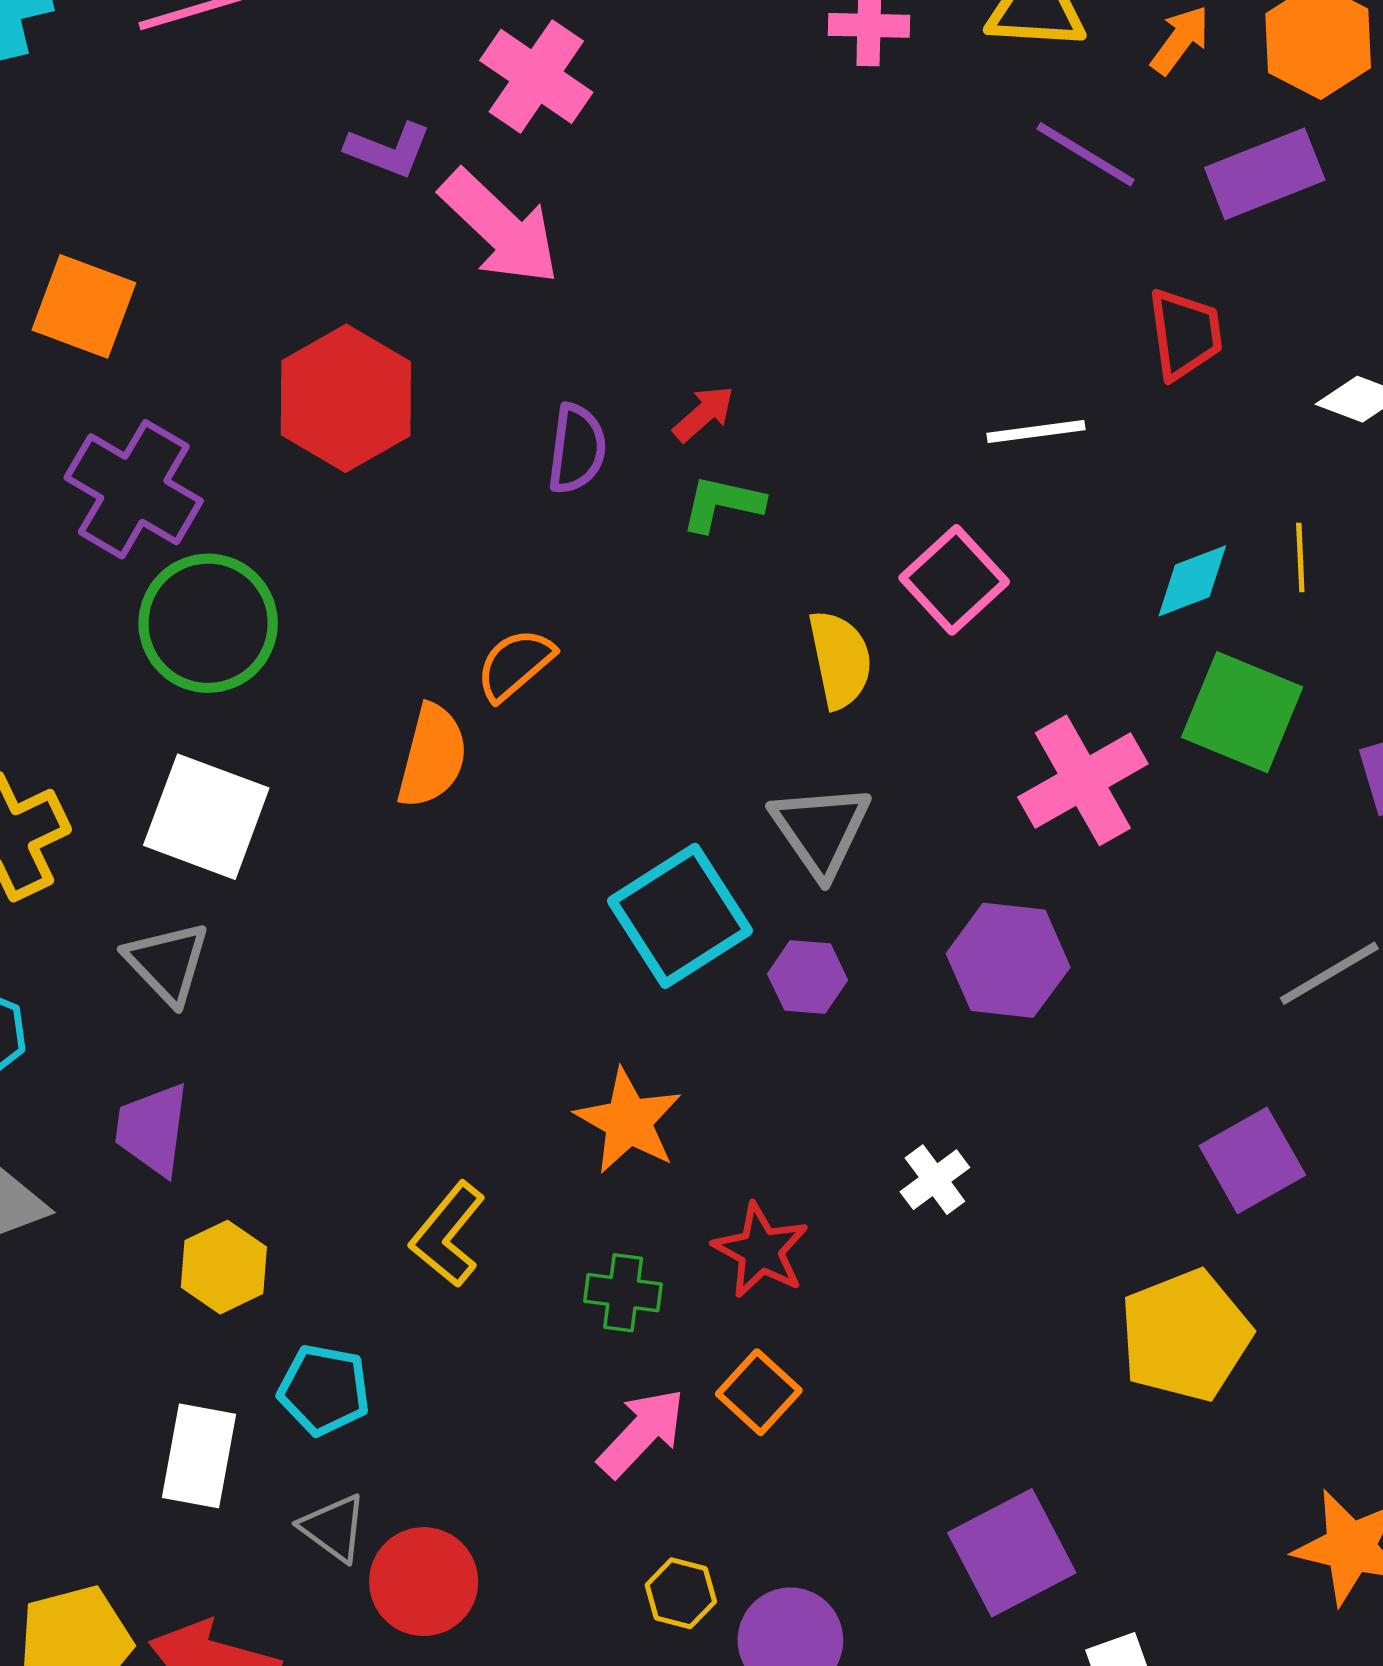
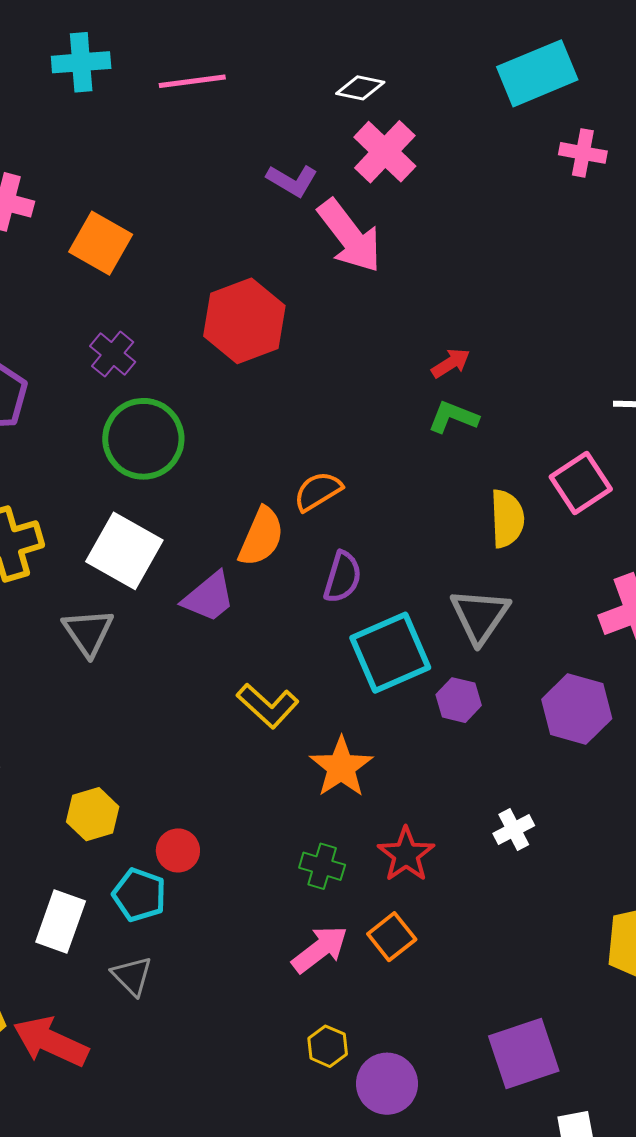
purple semicircle: (577, 449) -> (343, 577), moved
purple cross: (134, 489) -> (113, 354), size x0.6
purple trapezoid: (152, 1129) -> (209, 597), moved, turned -146
yellow L-shape: (448, 1234) -> (268, 706), moved, turned -96
red circle: (424, 1582) -> (178, 850), moved, size x0.7

